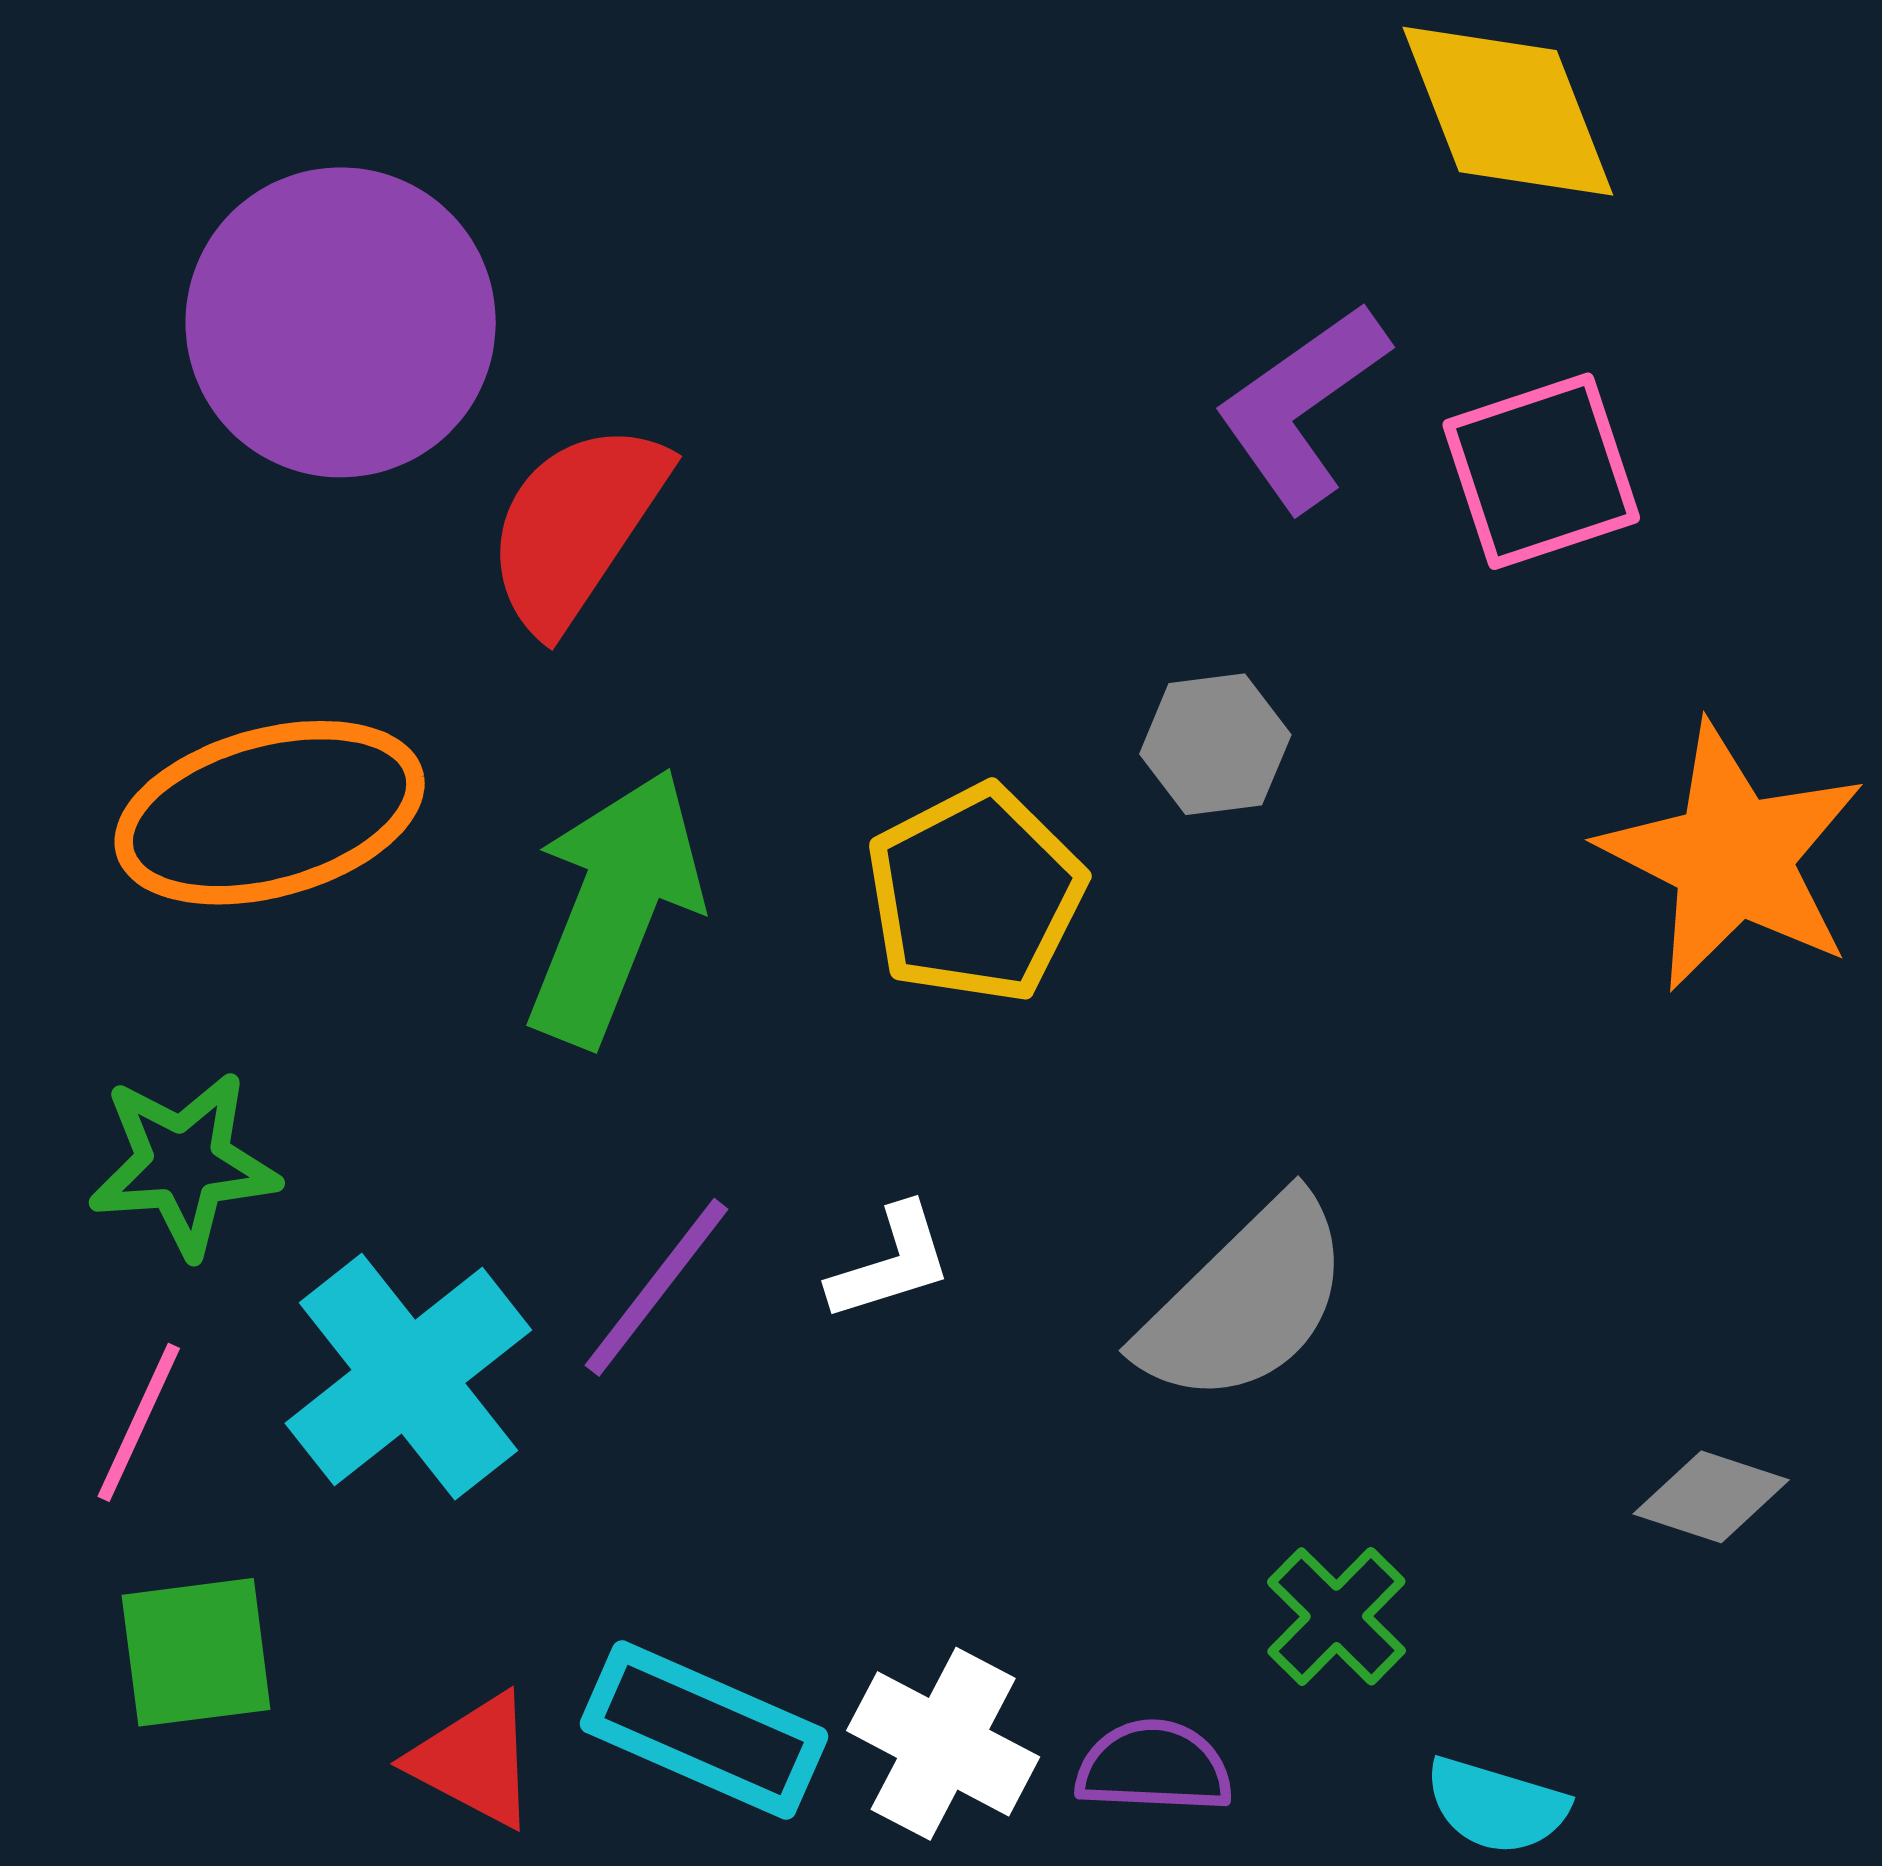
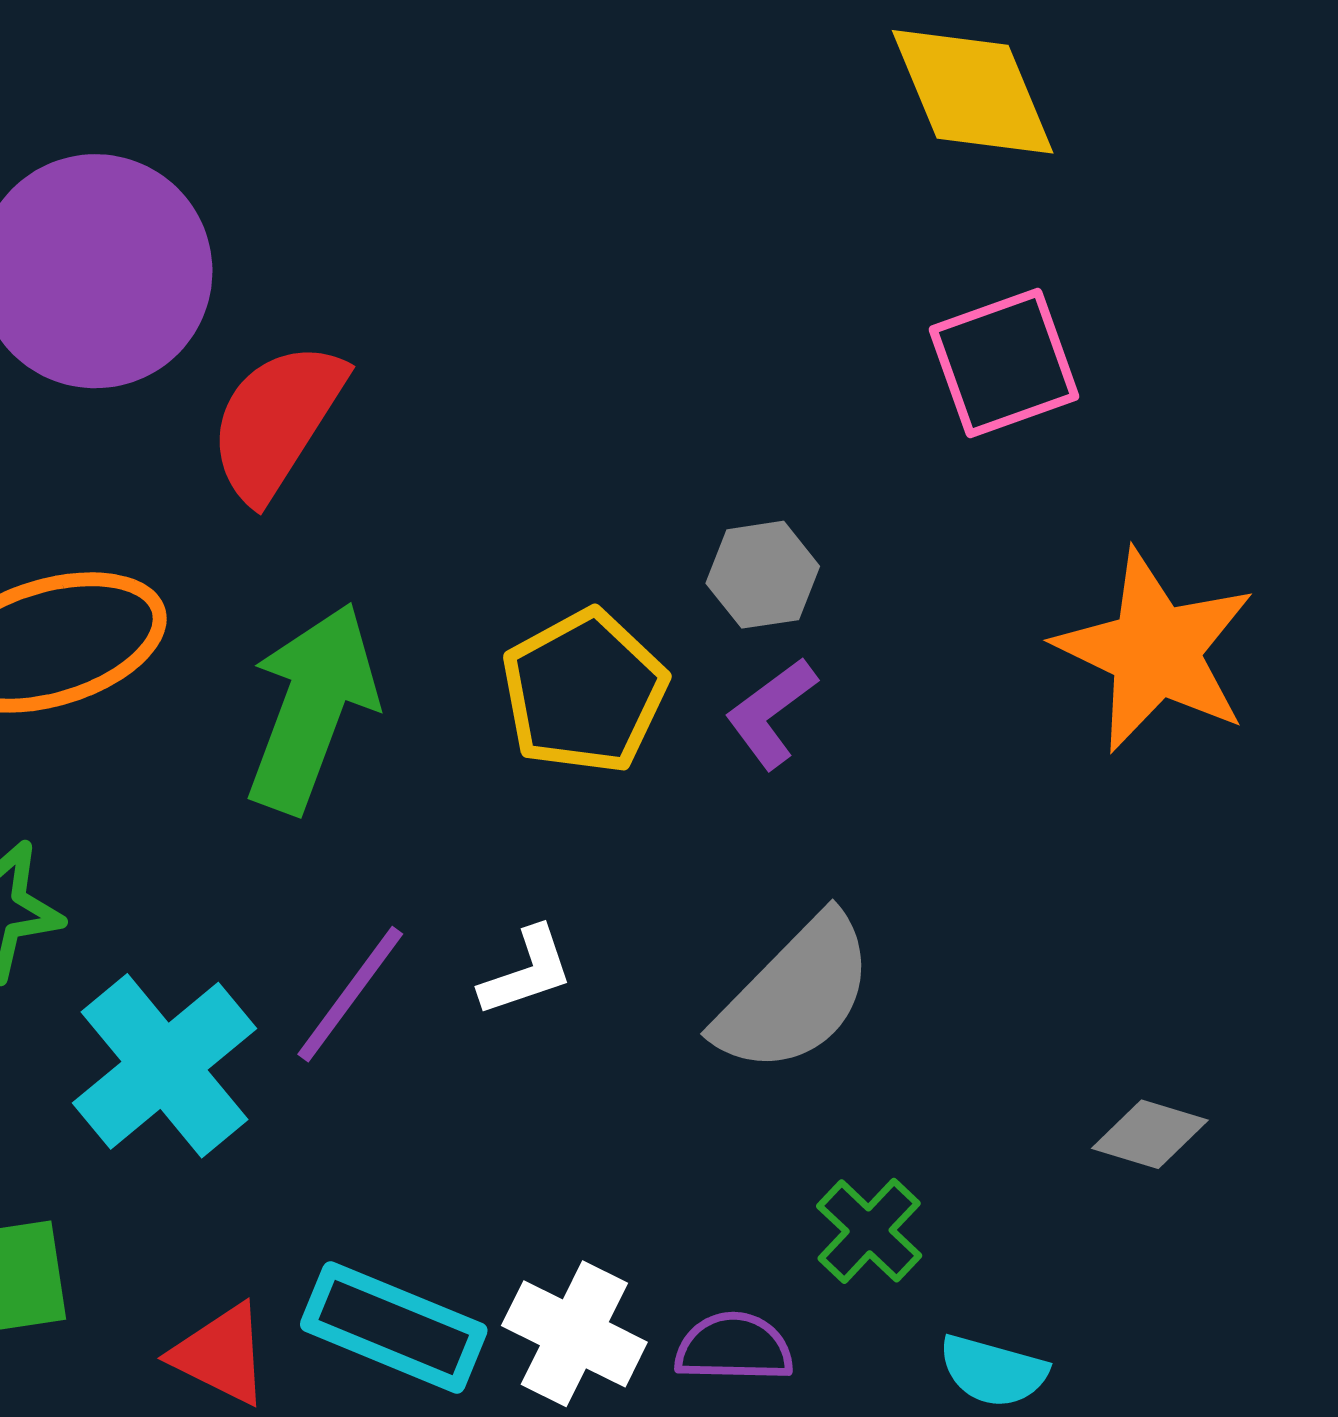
purple L-shape: (1302, 407) -> (771, 713), moved, size x0.7

